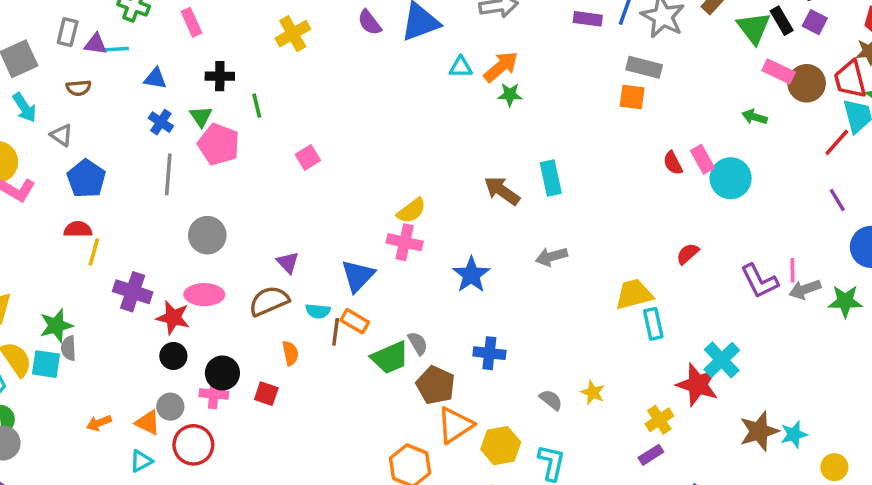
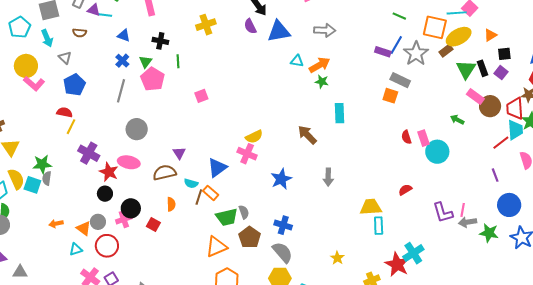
purple rectangle: (588, 19) -> (383, 52), moved
cyan rectangle: (551, 178) -> (340, 113), moved
gray arrow: (551, 257) -> (328, 177), turned -84
pink cross: (214, 394) -> (124, 219), turned -35
gray semicircle: (551, 400) -> (282, 252), moved, size x1.6
orange triangle: (455, 425) -> (216, 247), moved

